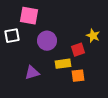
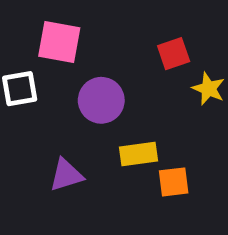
red square: (78, 50) -> (174, 54), moved

